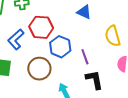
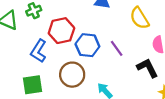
black L-shape: (94, 80) -> (148, 68), moved

